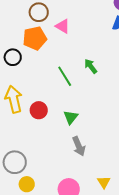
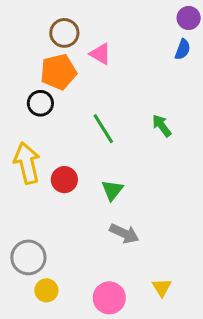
black circle: (13, 57) -> (40, 103), moved
green arrow: (91, 66) -> (162, 126), moved
gray arrow: (79, 146) -> (124, 234), turned -42

